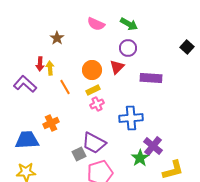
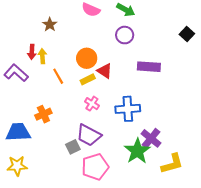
red triangle: (117, 67) -> (105, 71), moved, turned -42
pink cross: (97, 104) -> (92, 104), moved, turned -32
green star: (140, 158) -> (137, 151), size x1.4

